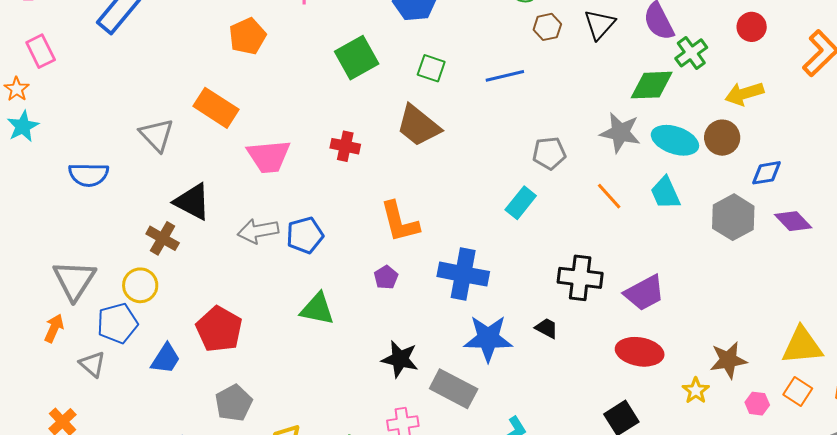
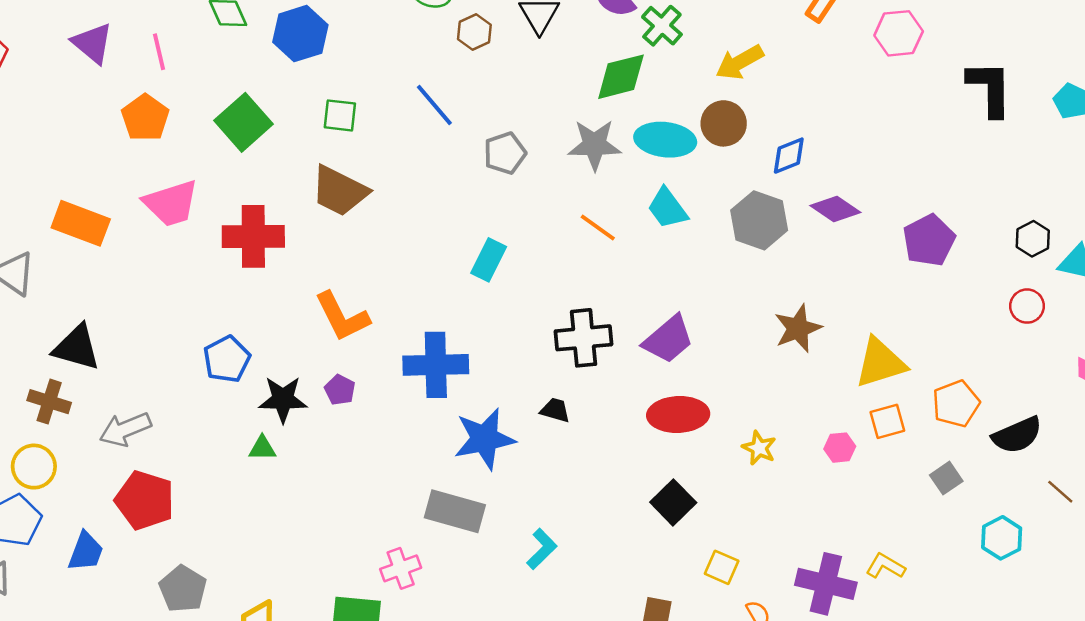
orange pentagon: (248, 36) -> (145, 118), moved
blue line: (505, 76) -> (434, 105), turned 75
red cross: (345, 146) -> (253, 236), size x1.6
gray pentagon: (549, 153) -> (505, 153), moved
pink trapezoid: (269, 156) -> (171, 203), moved
gray arrow: (258, 231) -> (125, 429), moved
green triangle: (317, 309) -> (262, 448), size x0.6
black star: (400, 359) -> (283, 399), moved
brown star: (728, 360) -> (798, 328), moved
orange square: (798, 392) -> (887, 421), turned -36

